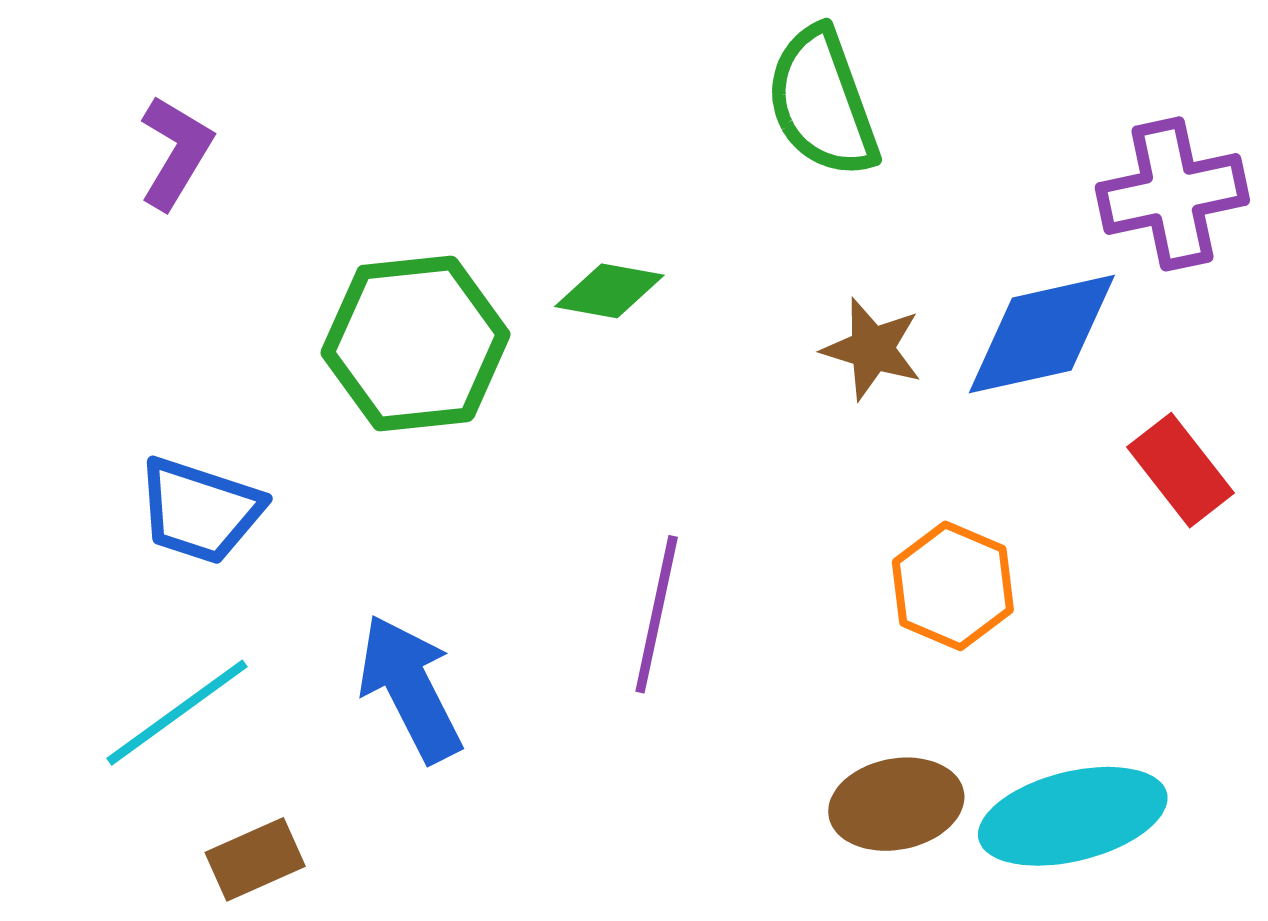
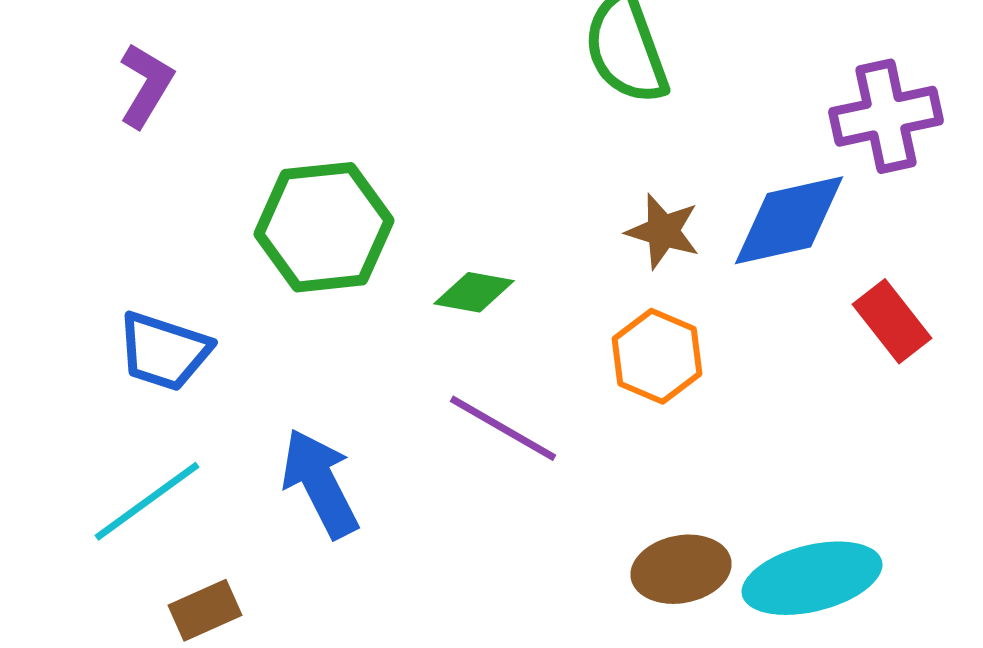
green diamond: (609, 291) -> (474, 292), moved
orange hexagon: (953, 586) -> (657, 356), moved
purple line: (657, 614) -> (503, 428), turned -72

